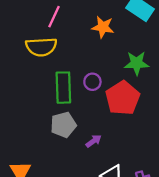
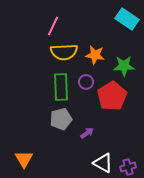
orange star: (103, 27) -> (95, 55), moved
yellow semicircle: (41, 47) -> (64, 52), moved

